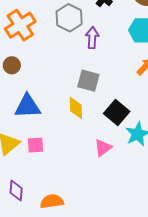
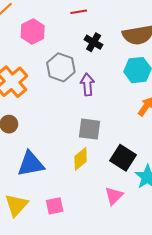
yellow diamond: (76, 108) -> (81, 159), turned 60
pink square: (36, 145) -> (55, 206), moved

